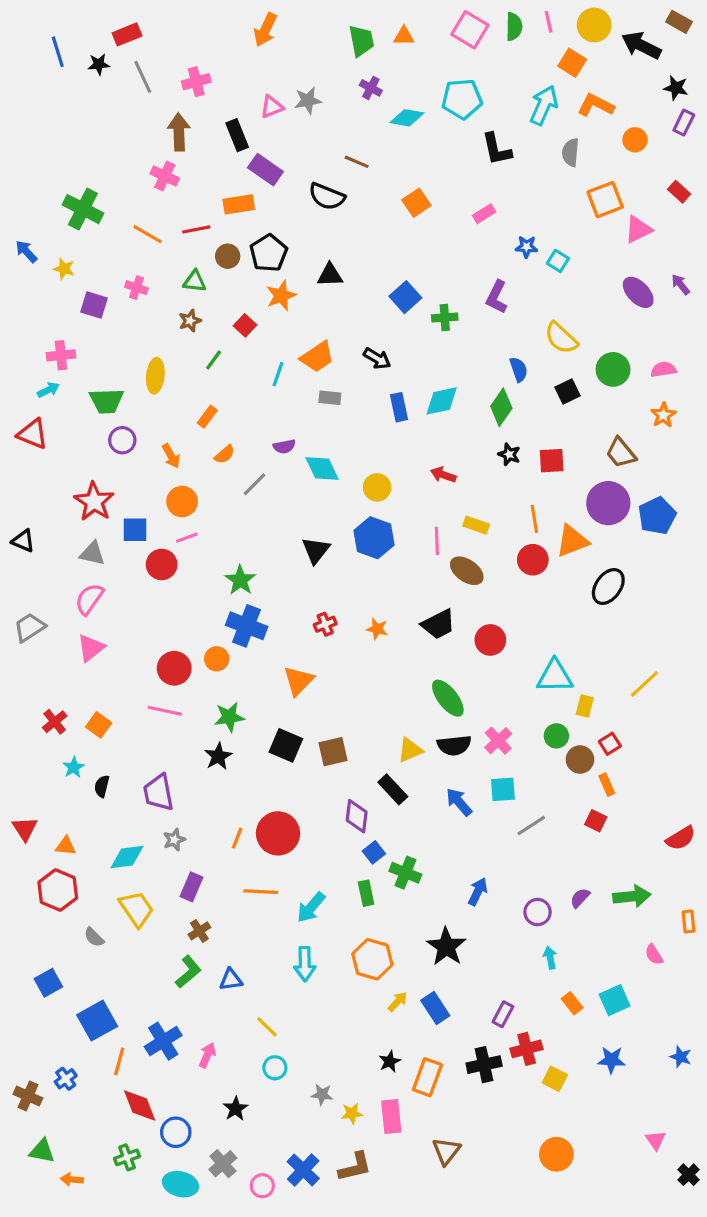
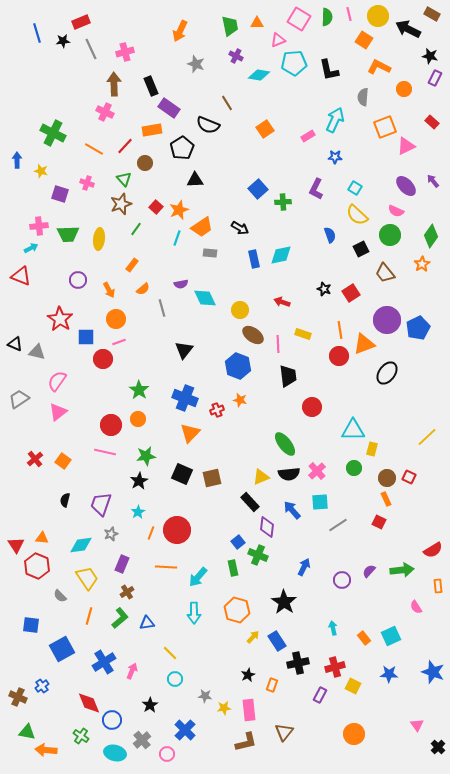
orange arrow: (265, 30) -> (180, 31), moved
gray star: (308, 100) -> (196, 64), turned 30
cyan arrow: (544, 105) -> (335, 120), moved
pink triangle: (272, 107) -> (278, 40), moved
black L-shape: (497, 149) -> (329, 70), moved
brown line: (357, 162) -> (227, 103), turned 35
red line: (196, 229) -> (125, 146), turned -36
blue arrow: (26, 251) -> (17, 160), turned 42
black pentagon: (269, 253) -> (182, 148), moved
cyan square: (558, 261) -> (355, 188), moved
black triangle: (330, 275) -> (195, 180), moved
green triangle: (195, 281) -> (124, 179), turned 42
orange star: (281, 296) -> (179, 210), moved
brown star: (190, 321) -> (121, 204), size x1.5
pink semicircle: (663, 369) -> (396, 211), moved, turned -147
green trapezoid: (107, 401) -> (68, 234), moved
green diamond: (501, 407) -> (431, 236), moved
brown trapezoid: (621, 453) -> (385, 273), moved
red square: (552, 461) -> (351, 293), turned -30
gray line: (254, 484) -> (162, 308), turned -60
blue hexagon: (374, 538) -> (238, 366), moved
black triangle: (316, 550) -> (184, 350), moved
gray triangle: (92, 553) -> (37, 352), moved
brown ellipse: (467, 571) -> (253, 335), moved
green star: (240, 580) -> (139, 390), moved
red cross: (325, 624) -> (217, 410), moved
black trapezoid: (438, 624) -> (288, 376), moved, turned -70
blue cross: (247, 626) -> (185, 398), moved
yellow line: (644, 684) -> (427, 437), moved
red square: (610, 744) -> (409, 477), moved, turned -32
brown circle: (580, 759) -> (387, 478), moved
cyan star: (74, 767) -> (138, 512), moved
purple trapezoid: (158, 793) -> (101, 504), turned 30
purple diamond: (357, 816) -> (267, 527), moved
red triangle: (25, 829) -> (16, 545), moved
red semicircle: (681, 838) -> (433, 550), moved
cyan arrow: (550, 958) -> (333, 628), moved
blue square: (48, 983) -> (31, 625), turned 36
purple rectangle: (503, 1014) -> (320, 695), moved
blue star: (681, 1057) -> (433, 672), size x1.6
orange line: (119, 1061) -> (89, 616), moved
black cross: (484, 1065) -> (298, 663), moved
orange rectangle: (427, 1077) -> (272, 685), size x0.6
green cross: (127, 1157) -> (81, 736), turned -35
brown L-shape: (355, 1167) -> (246, 742), moved
blue cross: (303, 1170) -> (185, 730), moved
orange arrow: (72, 1179) -> (46, 750), size x1.5

